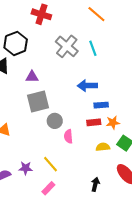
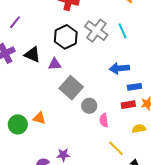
black hexagon: (16, 43) -> (66, 37), moved
purple triangle: (32, 77) -> (55, 64), moved
gray square: (38, 102) -> (71, 88), turned -30
yellow line: (50, 164) -> (116, 148), moved

